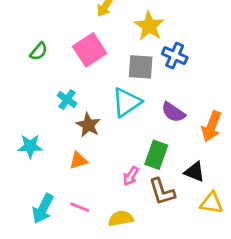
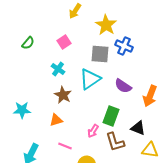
pink square: (90, 50) -> (64, 42), size x0.6
cyan cross: (67, 99) -> (58, 69), moved
pink line: (80, 207) -> (65, 146), moved

